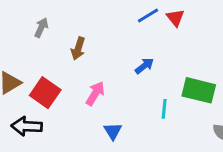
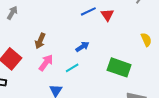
brown arrow: (78, 49) -> (40, 41), moved
cyan line: (164, 109) -> (72, 68), moved, turned 48

